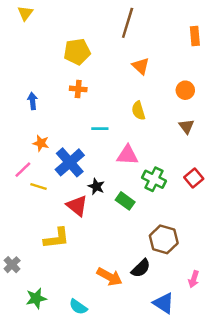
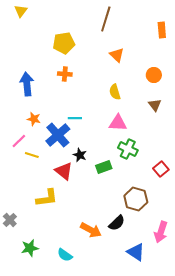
blue arrow: (32, 101) -> (27, 84), size x1.6
cyan line: (100, 129) -> (75, 118), moved
pink triangle: (128, 155) -> (118, 123), moved
red square: (194, 178) -> (161, 169), moved
green rectangle: (125, 201) -> (104, 167), turned -56
pink arrow: (194, 279) -> (161, 232), size x1.5

